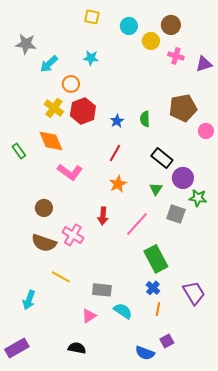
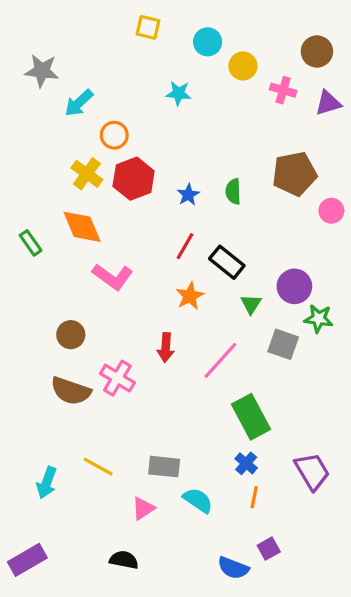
brown circle: (171, 25) -> (317, 51), moved
cyan star: (91, 58) -> (179, 93), moved
black rectangle: (162, 158) -> (227, 262), moved
yellow line: (61, 277) -> (98, 467), moved

